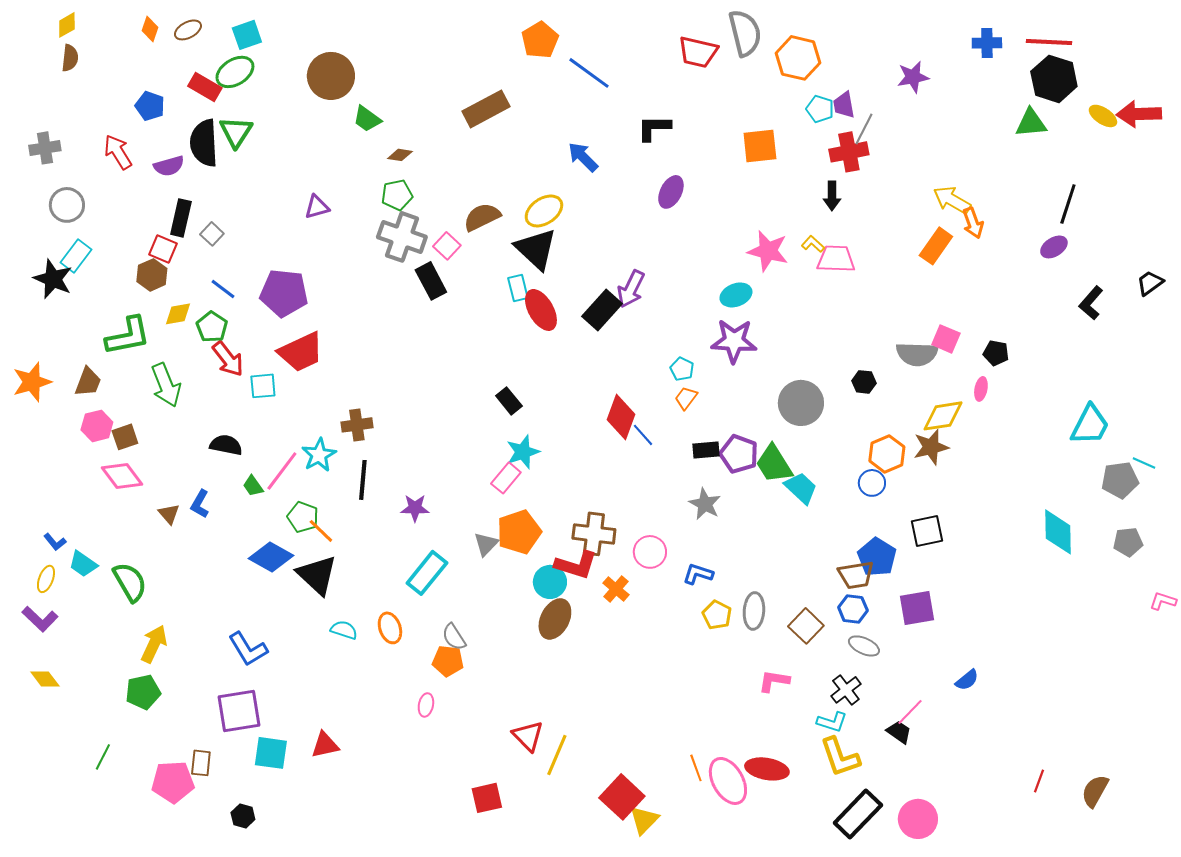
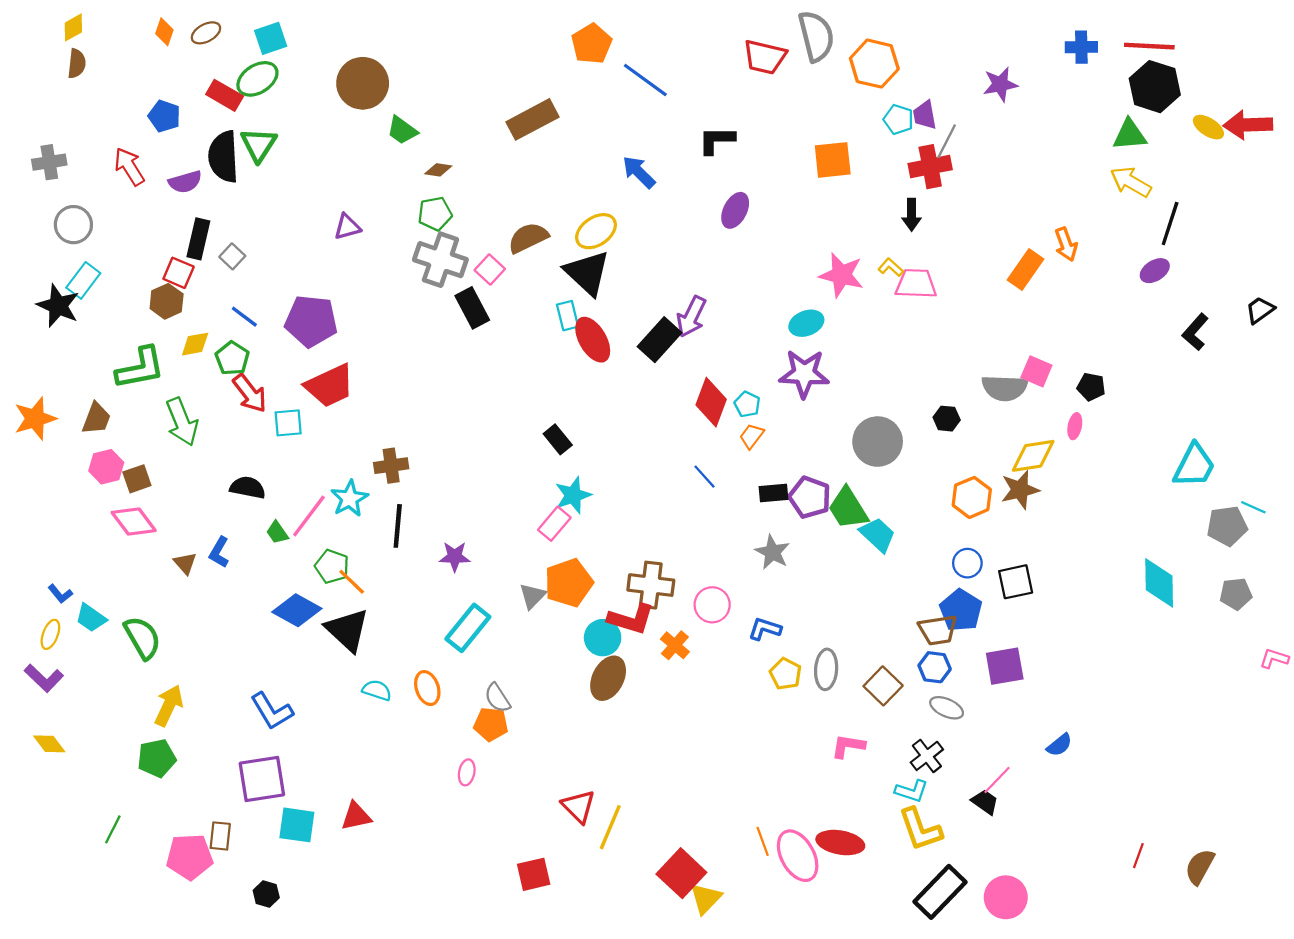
yellow arrow: (952, 200) -> (1131, 182), moved
red diamond: (621, 417) -> (711, 402), moved
blue circle: (872, 483) -> (967, 563), moved

